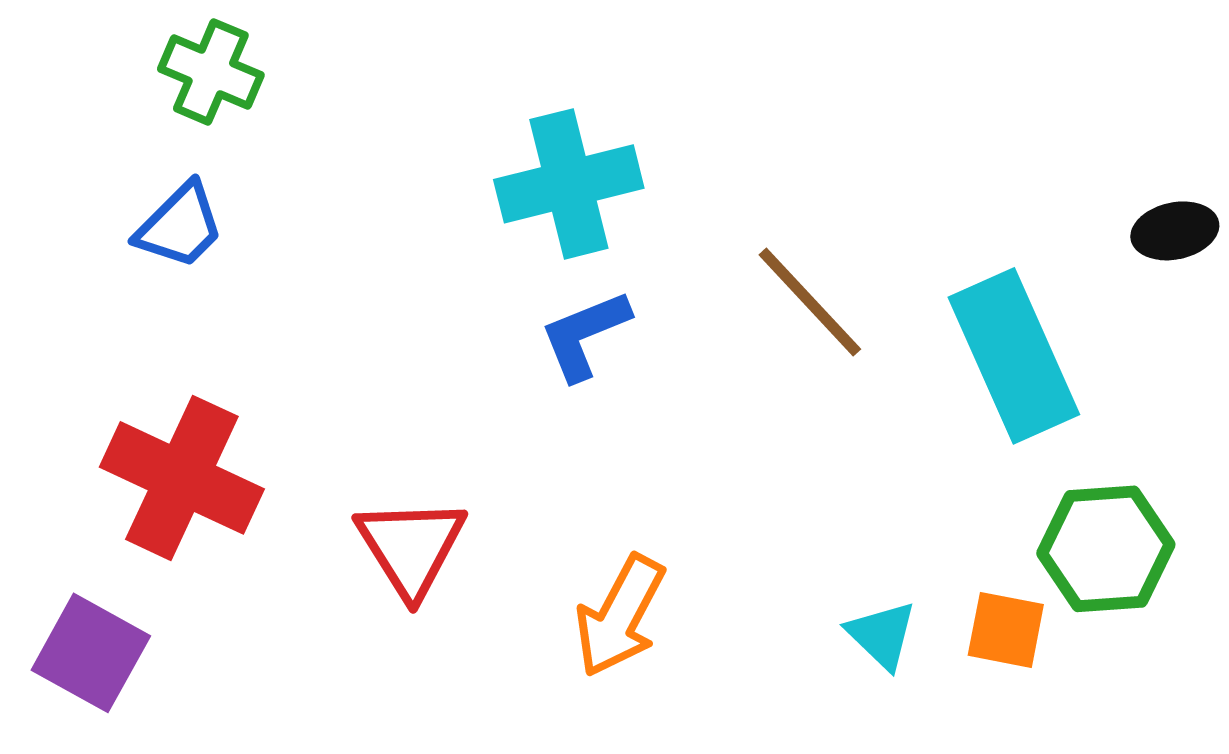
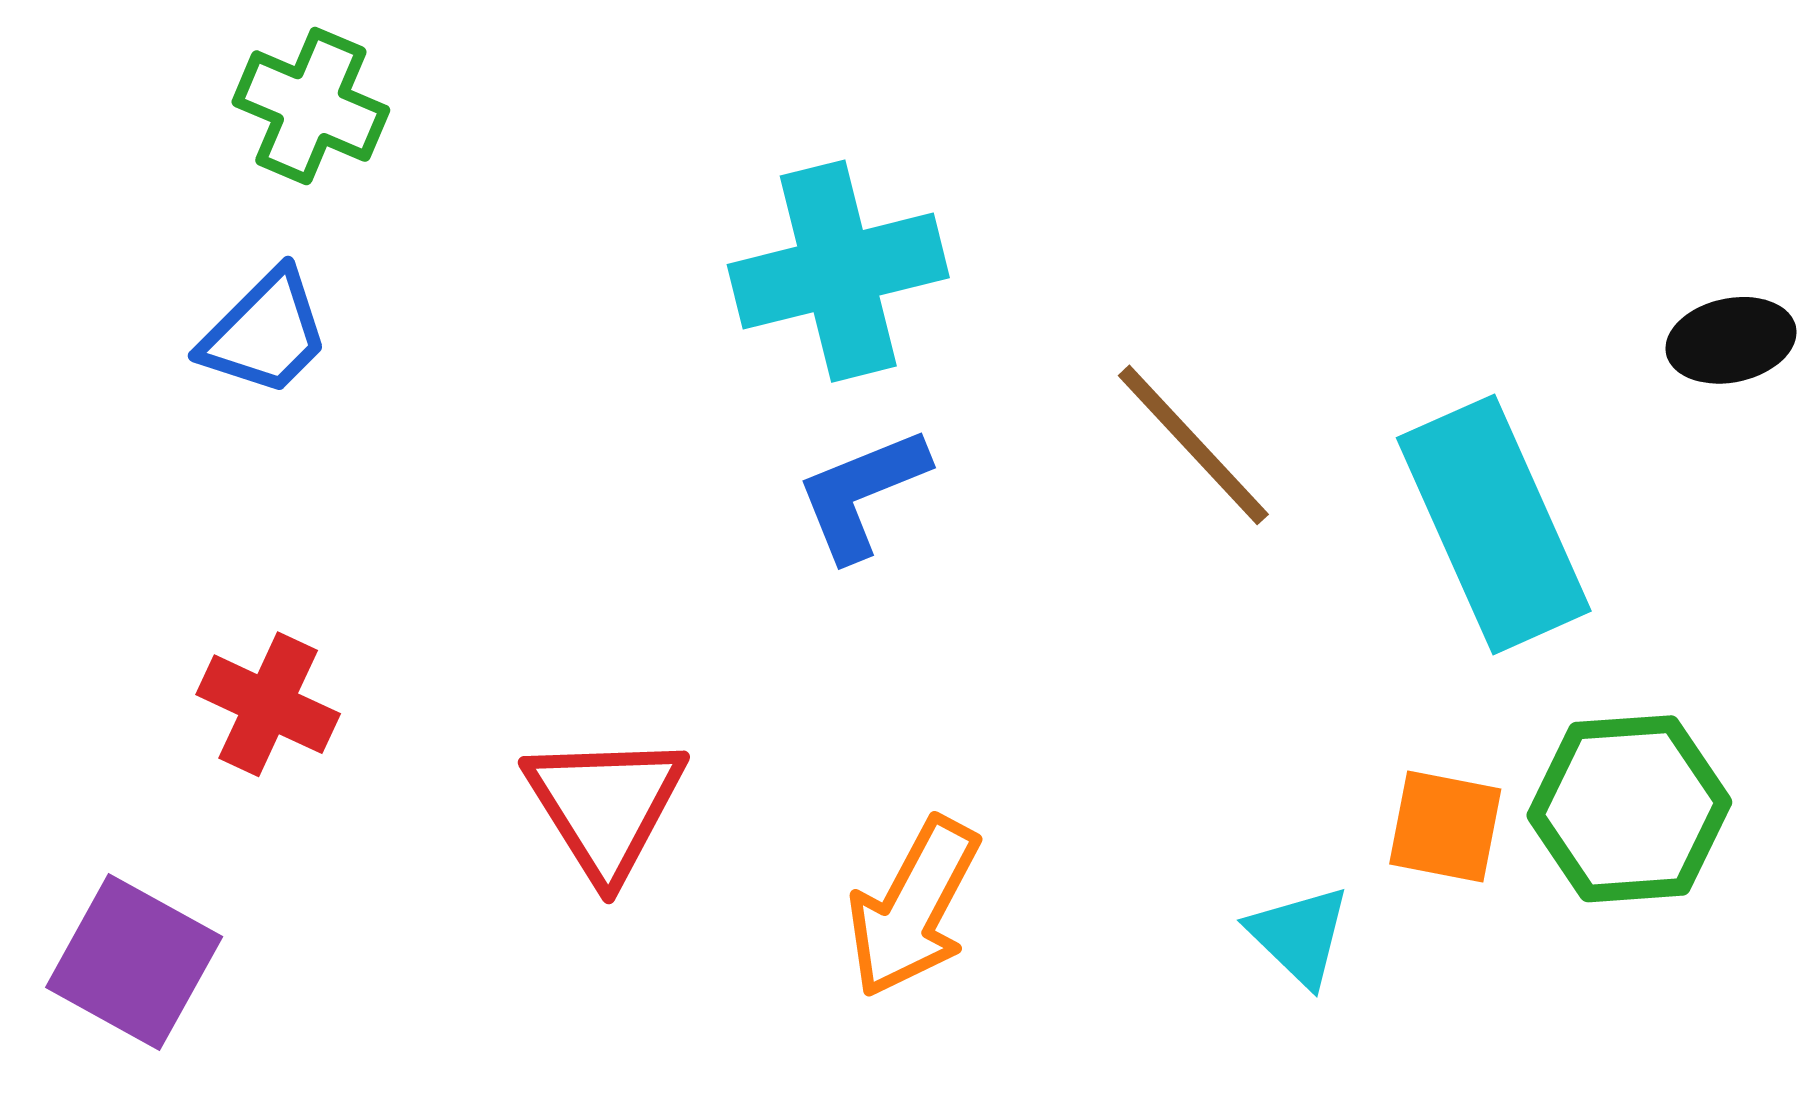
red cross: (182, 478) -> (268, 704), size x0.6
orange square: (1006, 630) -> (1445, 826), moved

